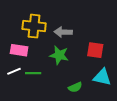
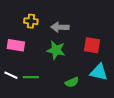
yellow cross: (34, 26) -> (31, 21), size x0.6
white line: (14, 71) -> (11, 75), moved, turned 48
green line: (33, 73) -> (31, 77), moved

